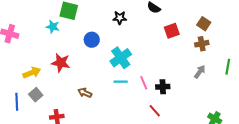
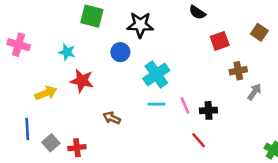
black star: (120, 18) -> (140, 25), moved, size x1.5
cyan star: (53, 27) -> (67, 52), moved
brown cross: (202, 44) -> (238, 71), moved
gray square: (36, 95) -> (51, 143), moved

